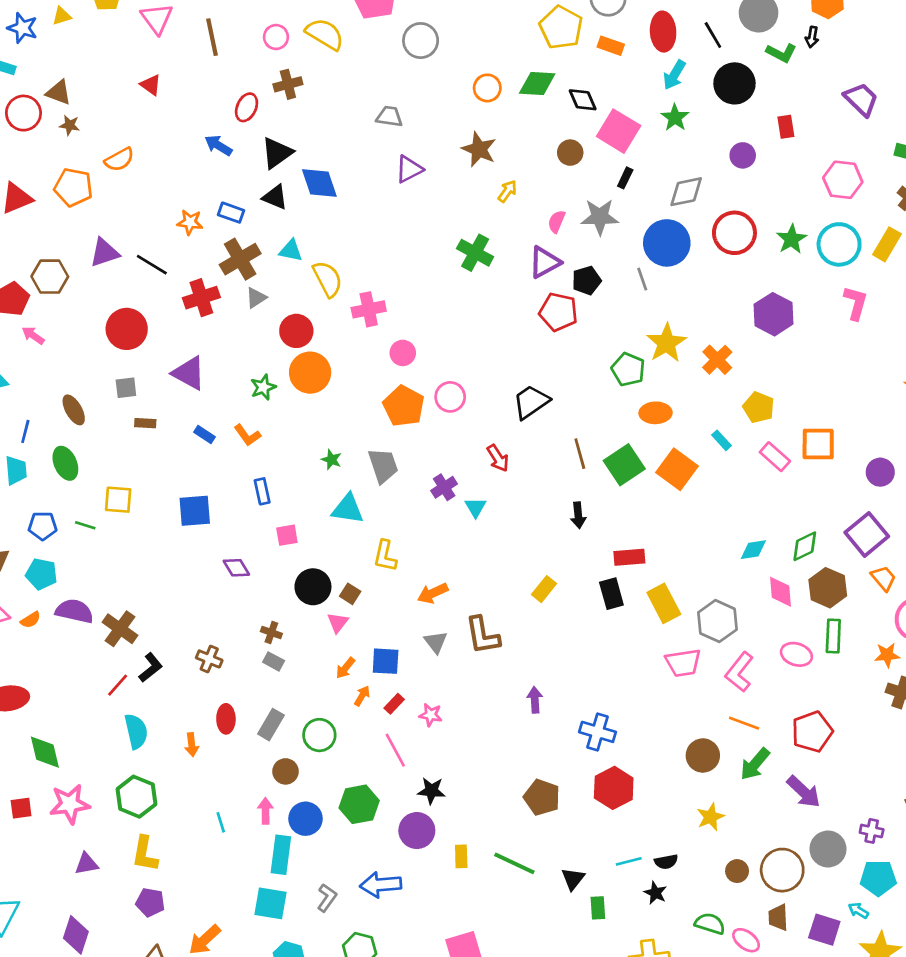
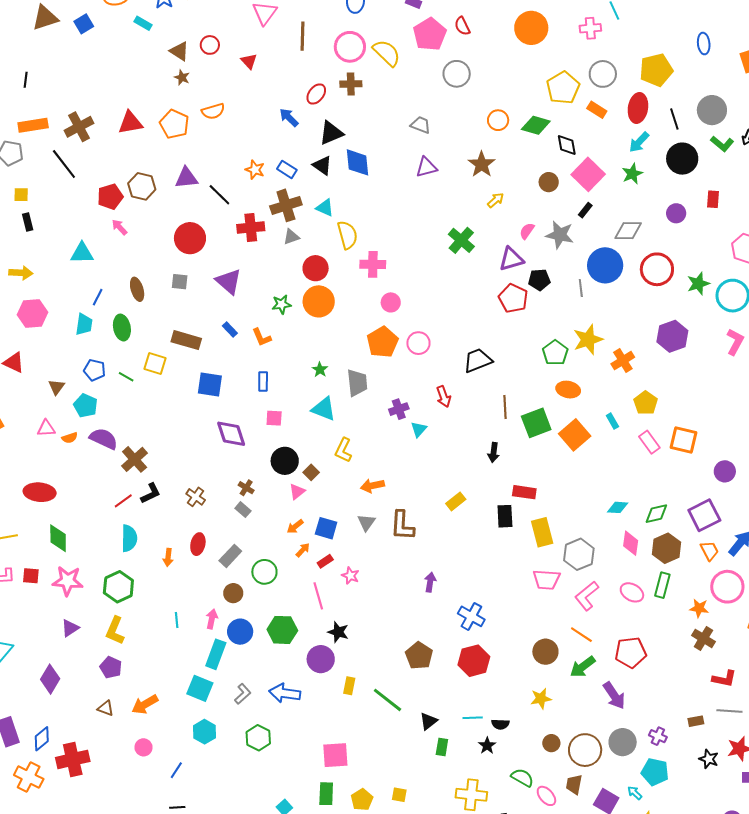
pink circle: (276, 37) -> (350, 47), size x1.6
red circle: (23, 113) -> (210, 45), moved, size x0.7
brown rectangle: (145, 423) -> (186, 340), moved, size x1.8
purple diamond: (236, 568) -> (231, 434), size x1.5
purple triangle: (86, 864) -> (70, 628), turned -36

